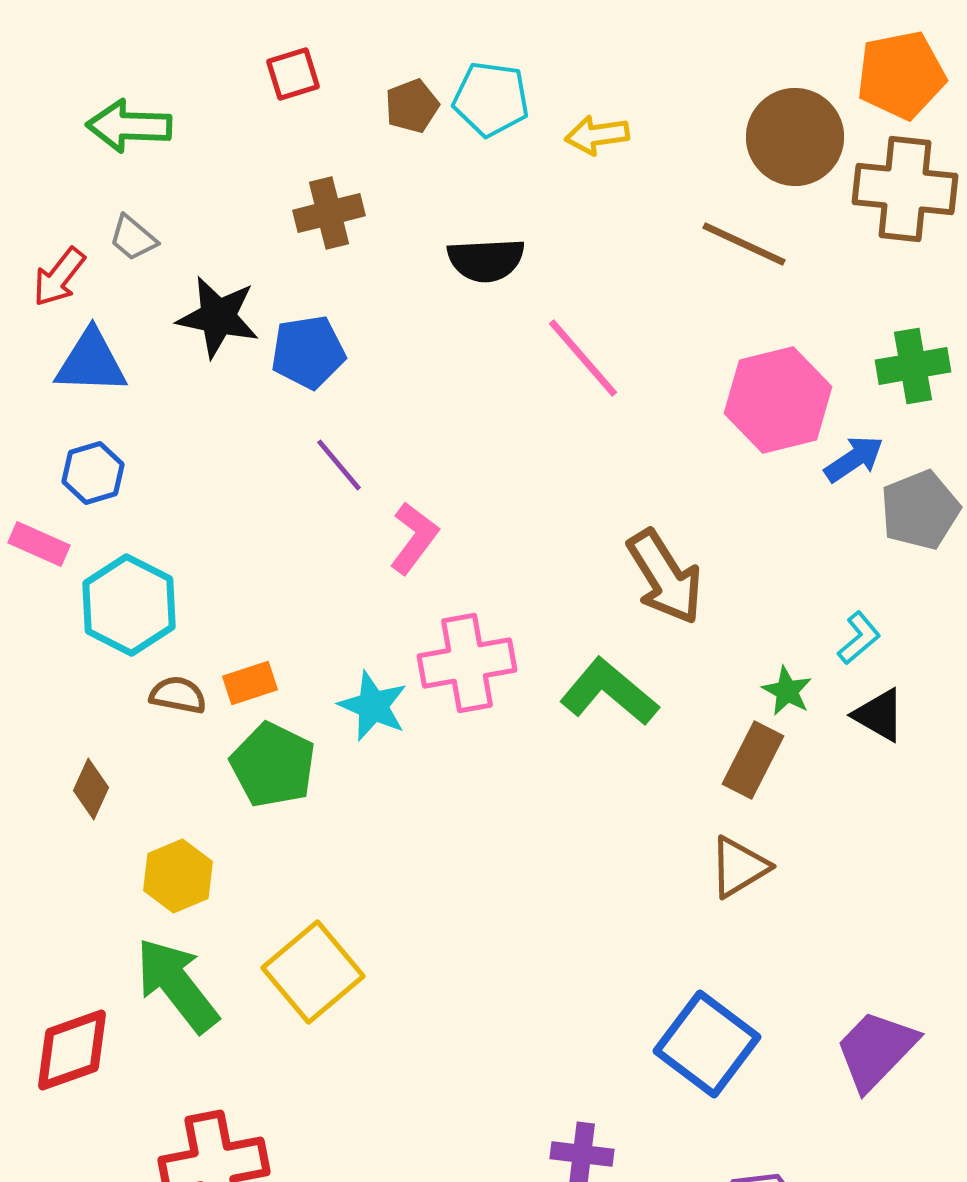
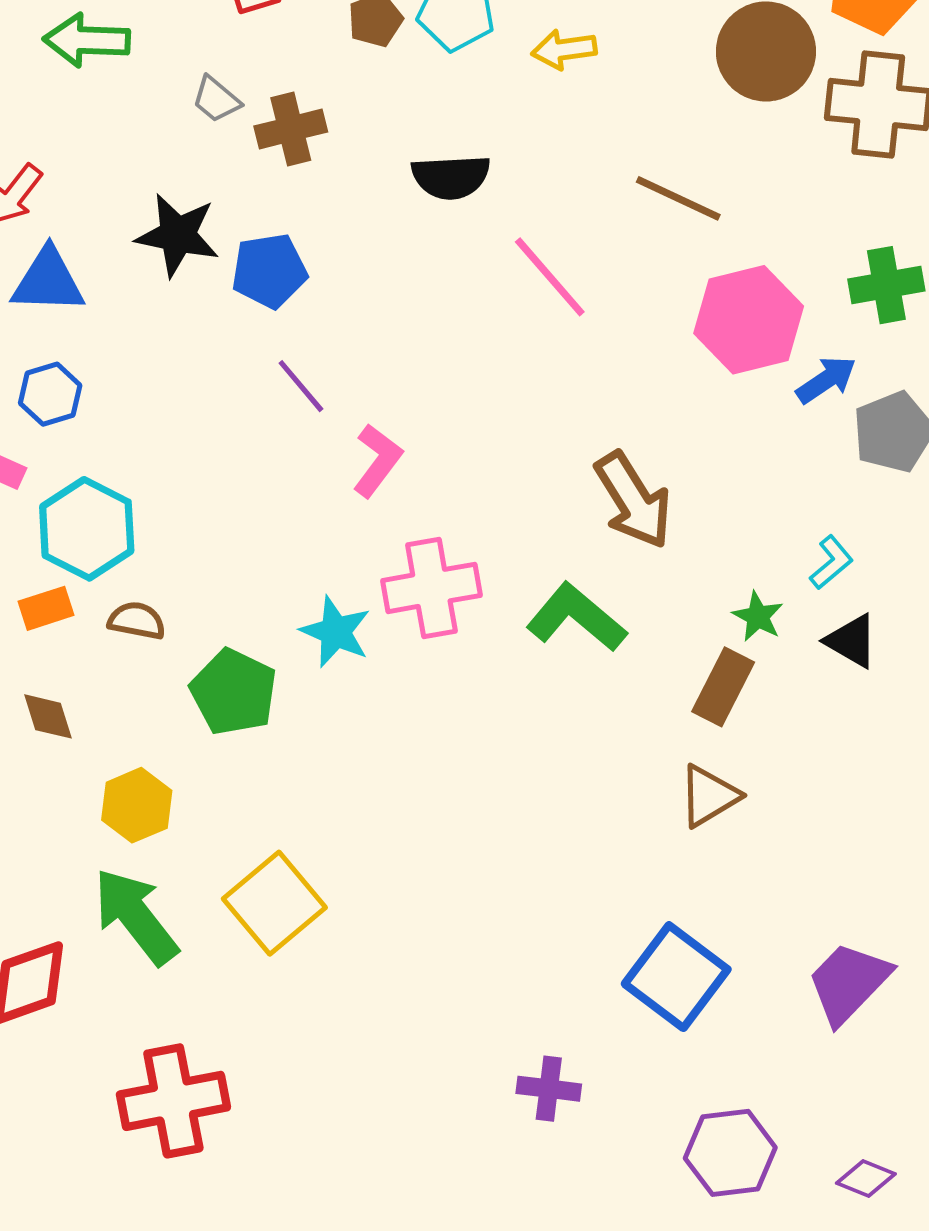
gray trapezoid: (133, 238) -> (216, 99), moved
brown line: (744, 244) -> (678, 198), moved
orange rectangle: (250, 683) -> (46, 608), moved
brown diamond: (91, 789) -> (48, 716), turned -42

